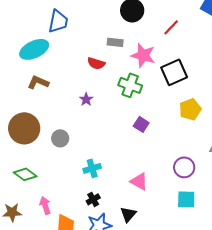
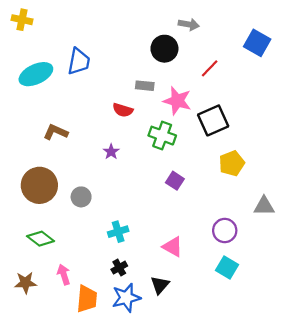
cyan ellipse: (34, 49) -> (36, 74), moved
cyan square: (186, 199) -> (227, 268), turned 30

